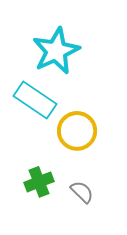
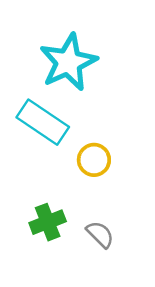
yellow circle: (77, 131) -> (94, 160), size x0.7

